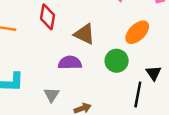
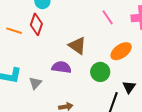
red diamond: (48, 17) -> (36, 24), moved
gray triangle: (52, 95) -> (35, 83), moved

